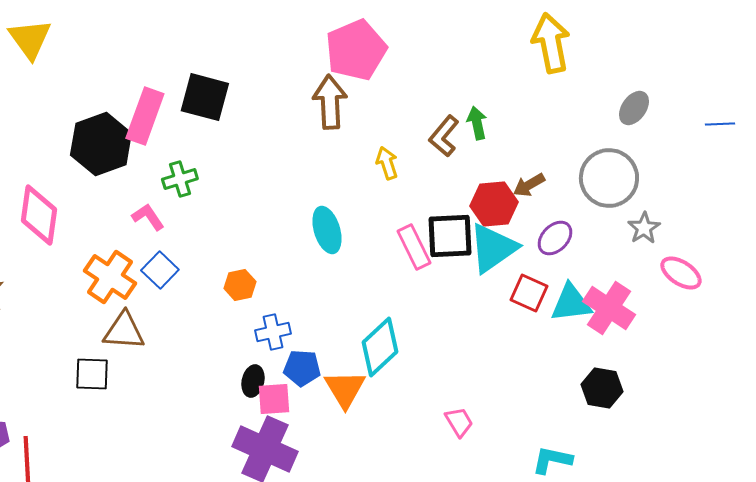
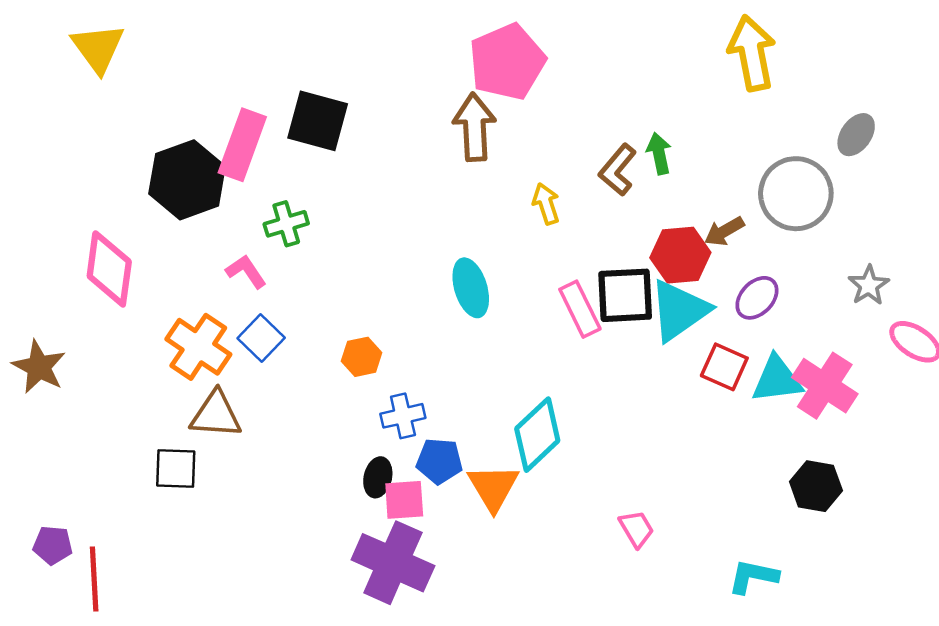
gray circle: (609, 178) -> (796, 194), moved

